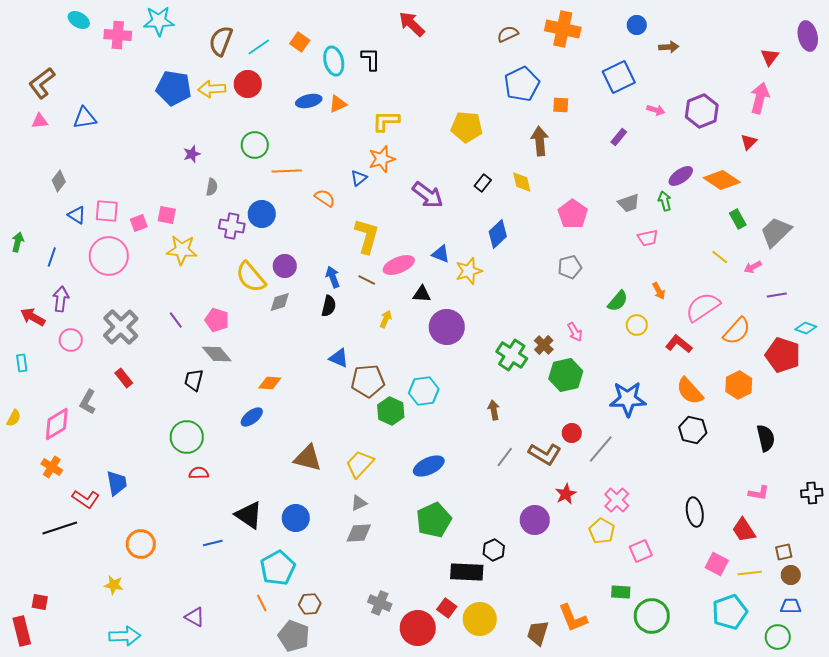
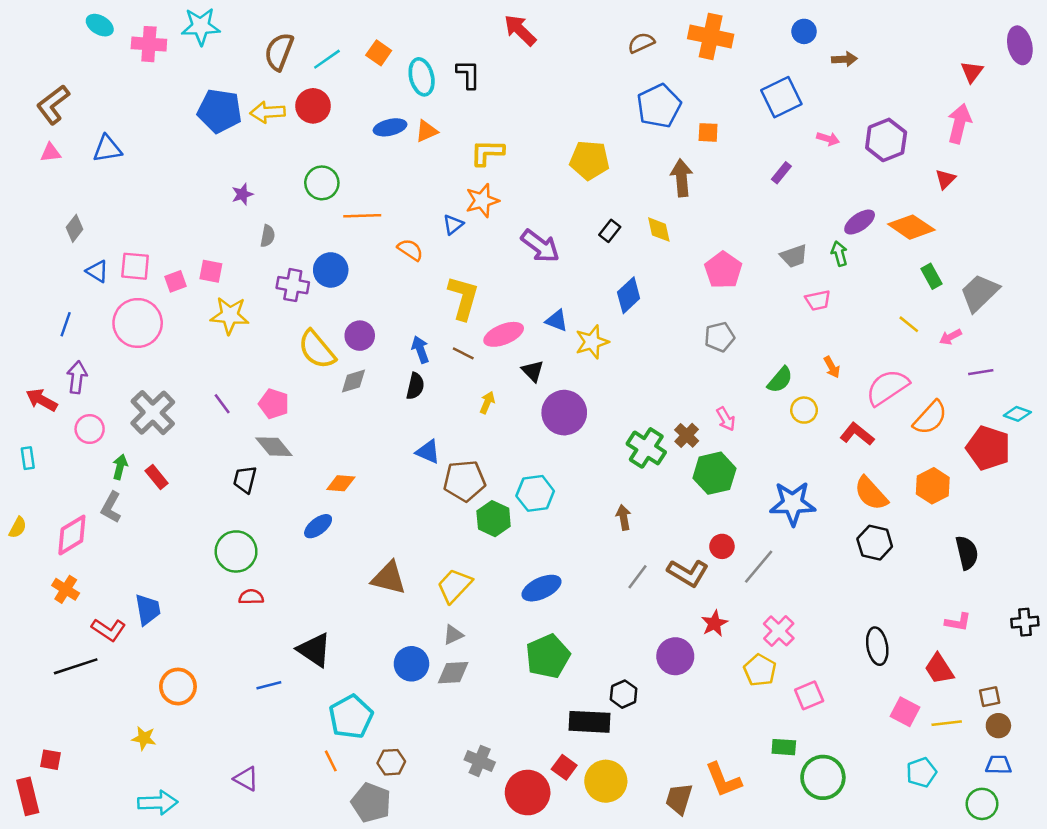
green arrow: (18, 242) -> (120, 467), moved
black triangle: (422, 294) -> (533, 371), turned 42
blue circle: (296, 518) -> (411, 664), moved
cyan pentagon: (730, 612) -> (921, 772), size x0.7

